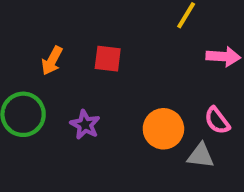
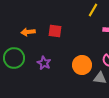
orange arrow: (52, 61) -> (28, 32), turned 56

